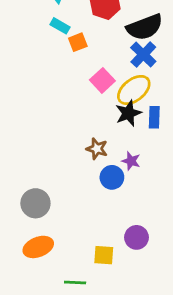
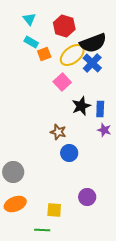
yellow ellipse: (134, 90) -> (72, 55), moved
purple star: (131, 161) -> (104, 130), moved
yellow square: (104, 255) -> (54, 210), moved

